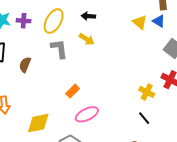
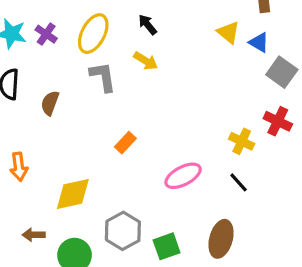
black arrow: (88, 16) -> (148, 25), turned 48
purple cross: (24, 21) -> (46, 34), turned 32
blue triangle: (159, 21) -> (259, 42), moved
pink ellipse: (87, 114) -> (183, 176), moved

